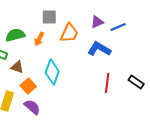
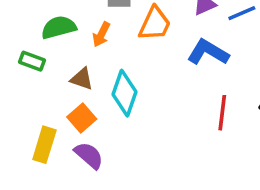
brown triangle: (17, 67) -> (82, 79), moved

